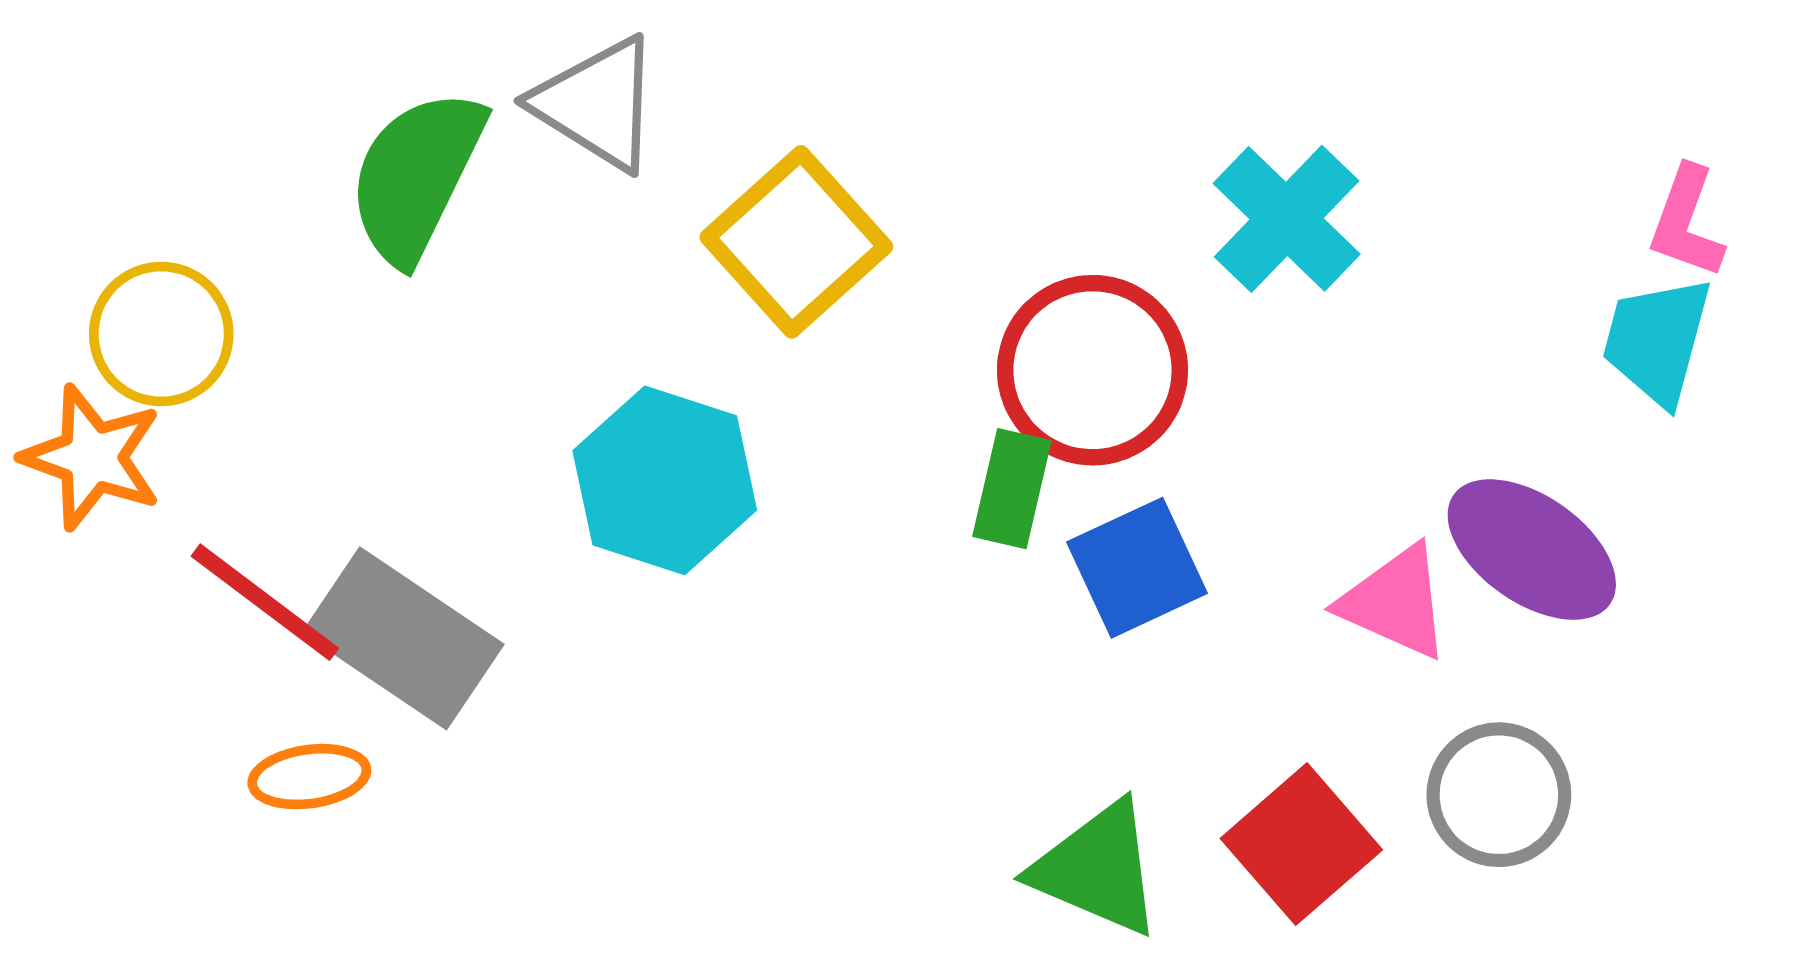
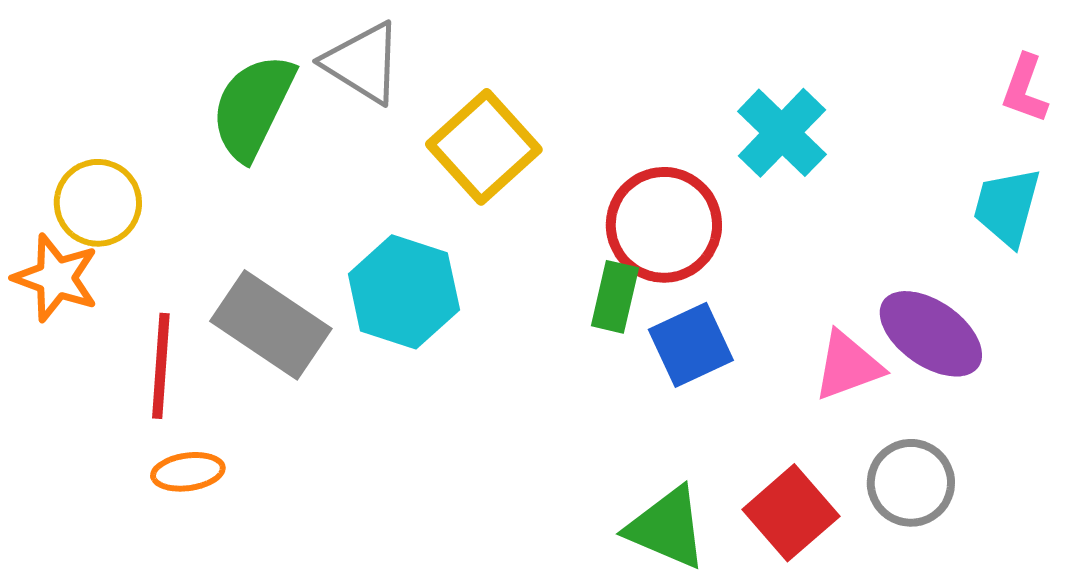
pink L-shape: (1686, 222) -> (1025, 89), moved
red line: (265, 602) -> (161, 366), turned 57
pink triangle: (1395, 602) -> (848, 366), turned -44
gray rectangle: (403, 638) -> (271, 325), moved

